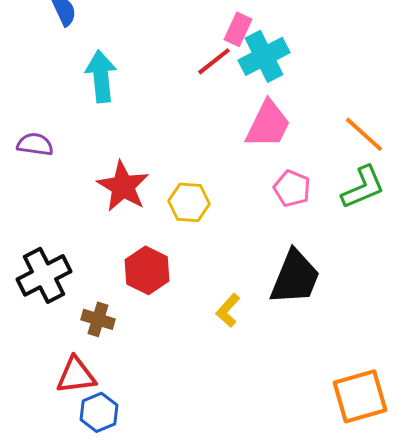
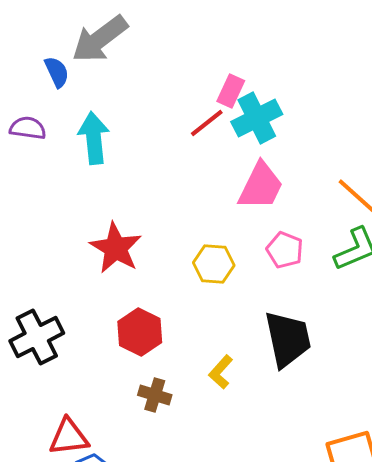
purple semicircle: (35, 144) -> (28, 128), moved
yellow hexagon: (189, 202) -> (214, 264), moved
black trapezoid: (295, 277) -> (288, 339), turned -34
brown cross: (98, 319) -> (155, 395), moved

